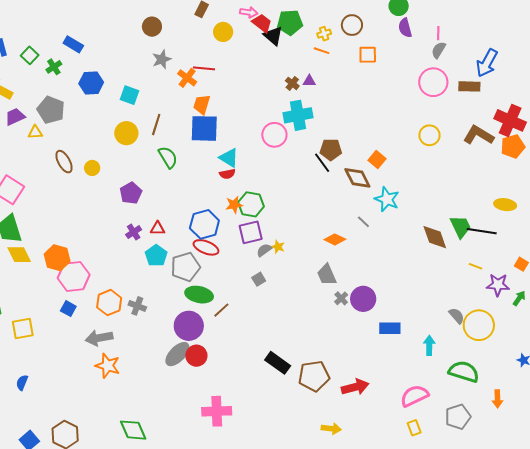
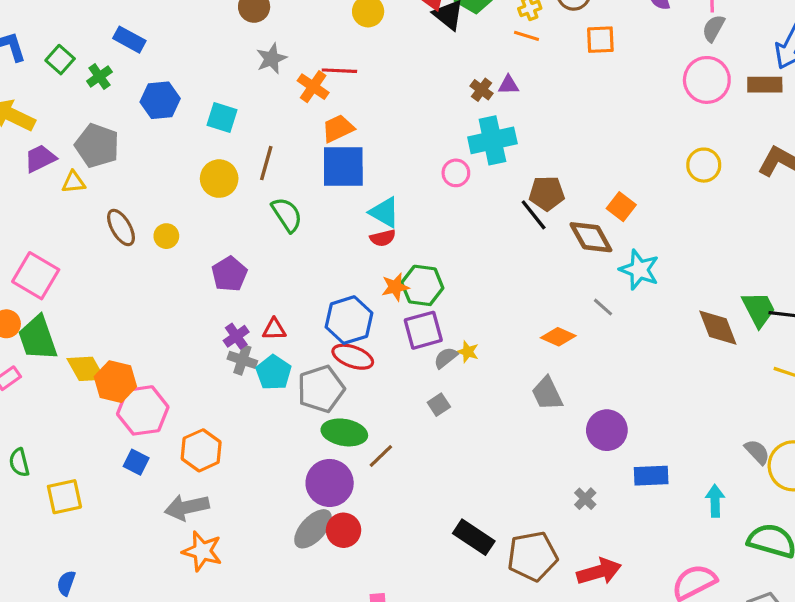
orange trapezoid: (202, 104) -> (338, 128), turned 50
pink circle: (274, 135) -> (456, 173), size x0.7
yellow diamond: (19, 255) -> (86, 369), moved
gray cross: (341, 298) -> (585, 499), moved
gray cross: (137, 306) -> (242, 360), moved

